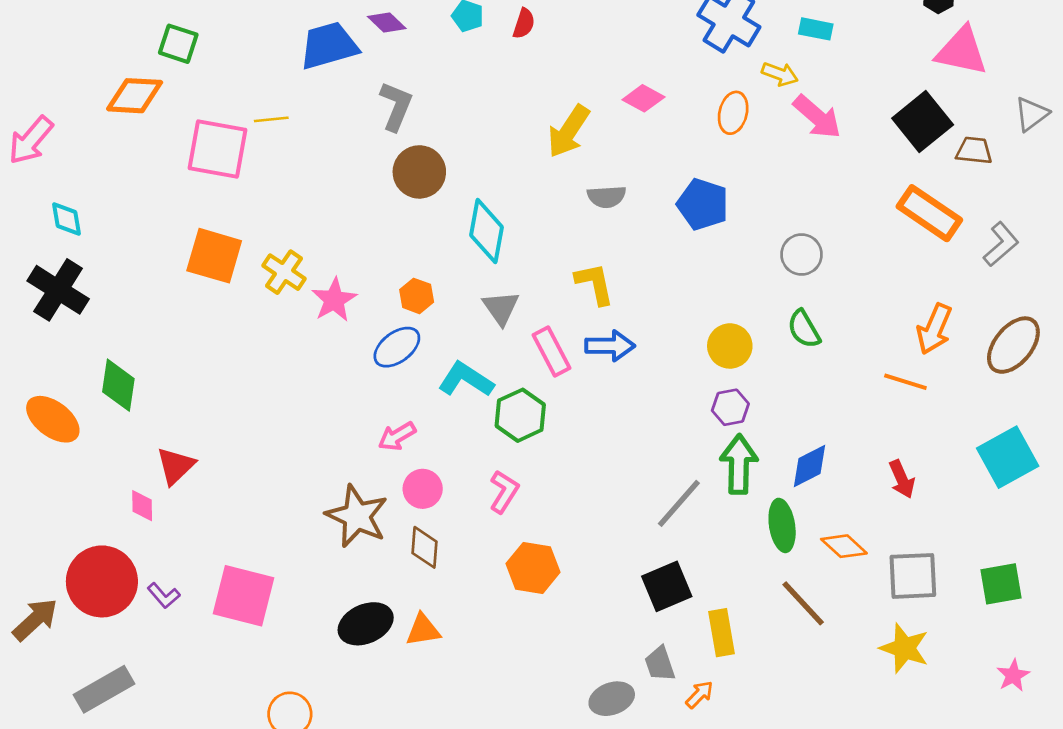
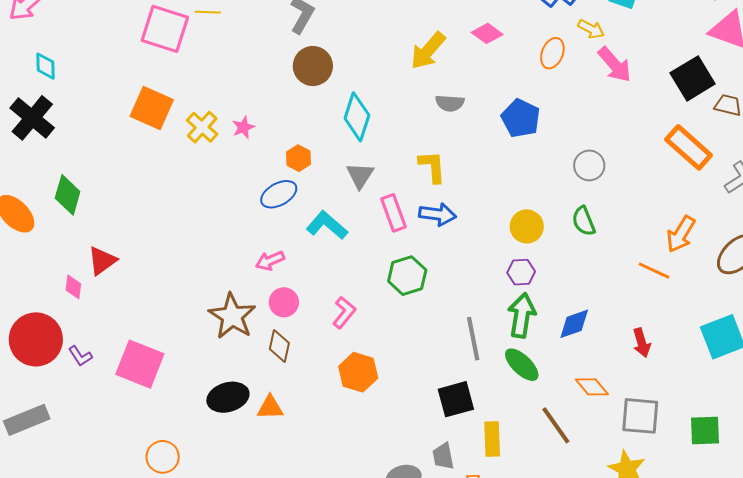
pink star: (334, 300) -> (243, 127), moved, size x0.7
green hexagon: (520, 415) -> (407, 276), moved
gray line: (679, 503) -> (473, 339), turned -60
green ellipse: (782, 525) -> (522, 365), moved, turned -45

